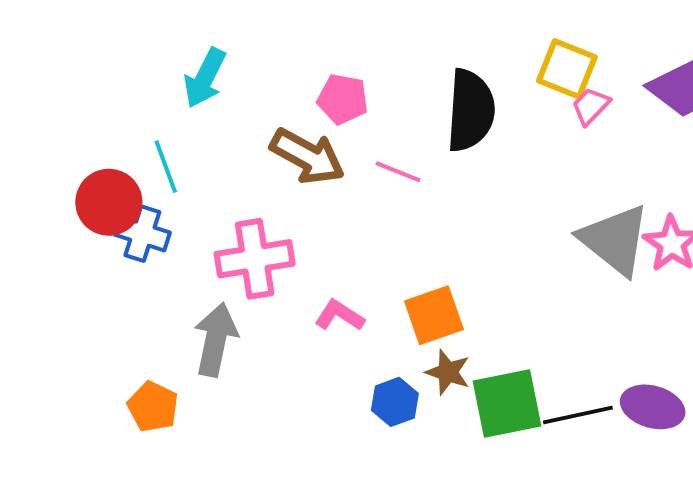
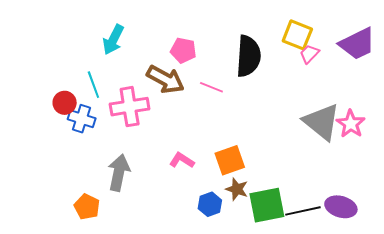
red circle: (109, 202) -> (65, 103), size x0.7
pink cross: (255, 259) -> (130, 107), moved

